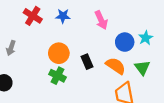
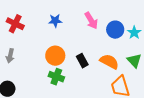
red cross: (33, 16) -> (15, 24), moved
blue circle: (125, 42) -> (115, 30), moved

